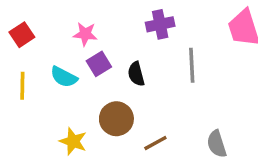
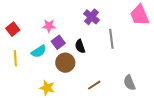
purple cross: (160, 24) -> (91, 17), turned -35
cyan semicircle: (64, 77) -> (39, 51), turned -56
brown circle: (116, 119) -> (65, 63), moved

